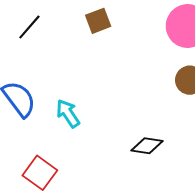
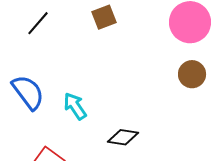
black diamond: (147, 146) -> (123, 137), moved

